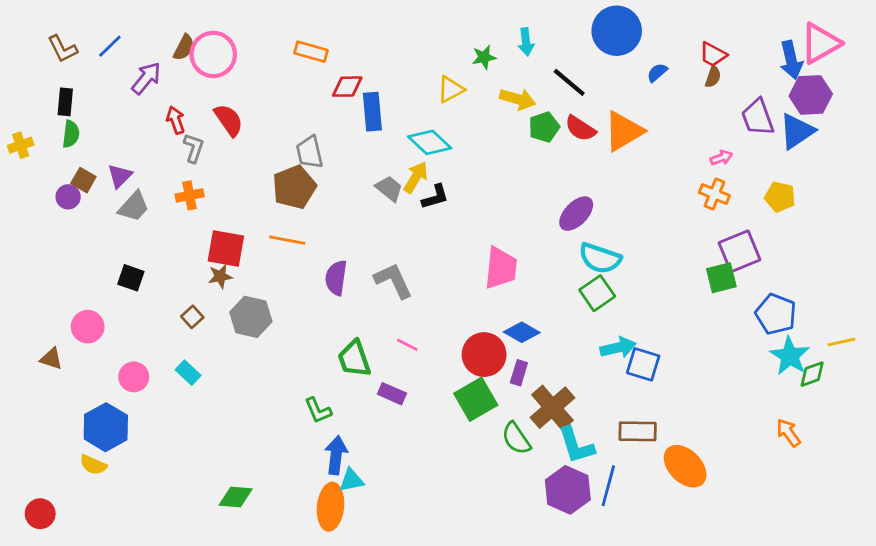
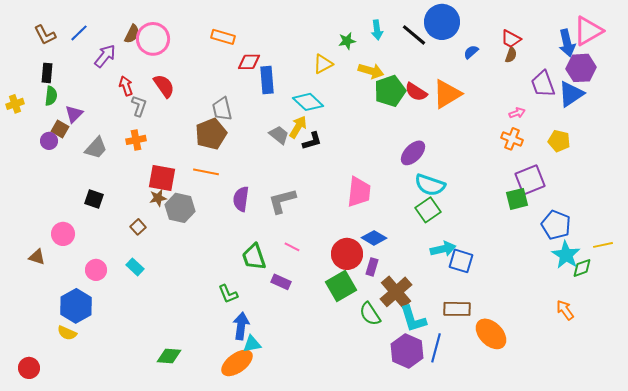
black line: (569, 82) -> (414, 35), moved
green pentagon: (544, 127) -> (390, 91), size x1.4
purple triangle: (120, 176) -> (74, 114), moved
gray L-shape: (393, 281) -> (282, 201), turned -80
gray hexagon: (251, 317) -> (180, 208), moved
orange ellipse: (331, 507) -> (237, 363), turned 48

